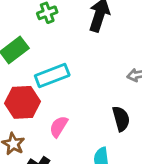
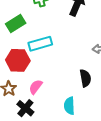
pink semicircle: (59, 127) -> (36, 87), moved

